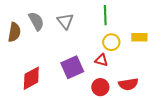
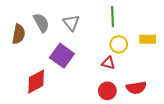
purple square: (72, 67) -> (62, 56), moved, turned -30

